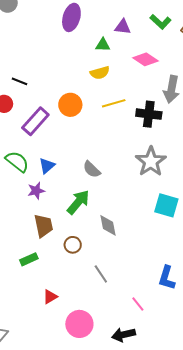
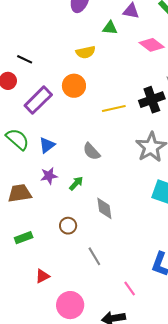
yellow semicircle: (100, 73) -> (86, 52), moved
yellow line: (114, 103) -> (114, 109), moved
black cross: (149, 114) -> (152, 100), turned -30
purple star: (36, 191) -> (49, 176), moved
green arrow: (78, 202) -> (76, 183), size x0.6
brown trapezoid: (44, 226) -> (20, 193), moved, turned -90

